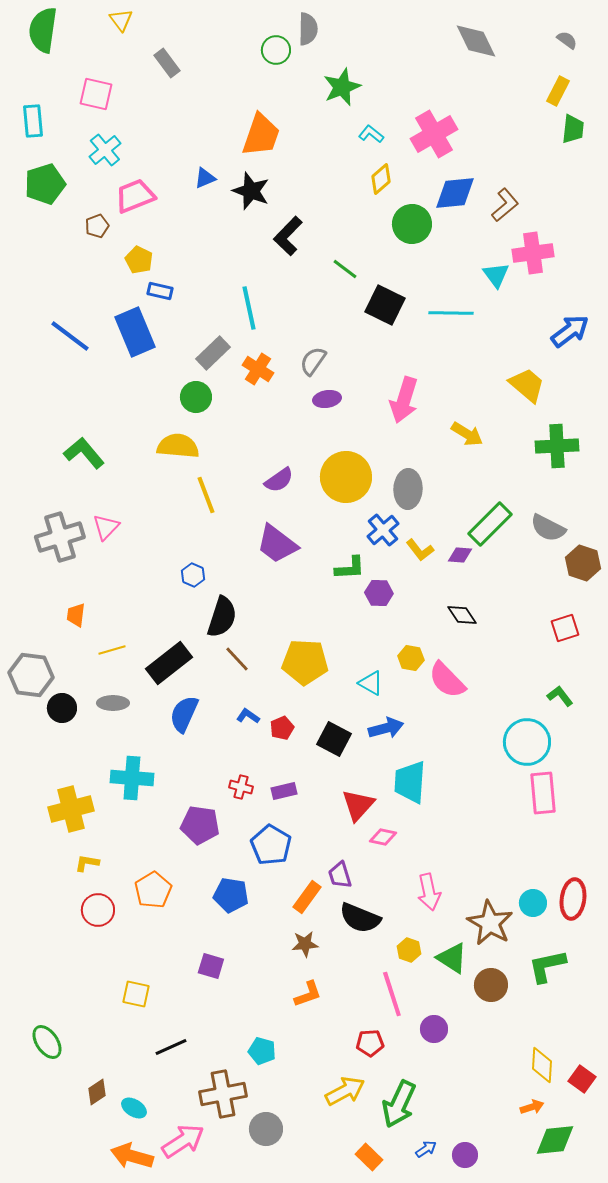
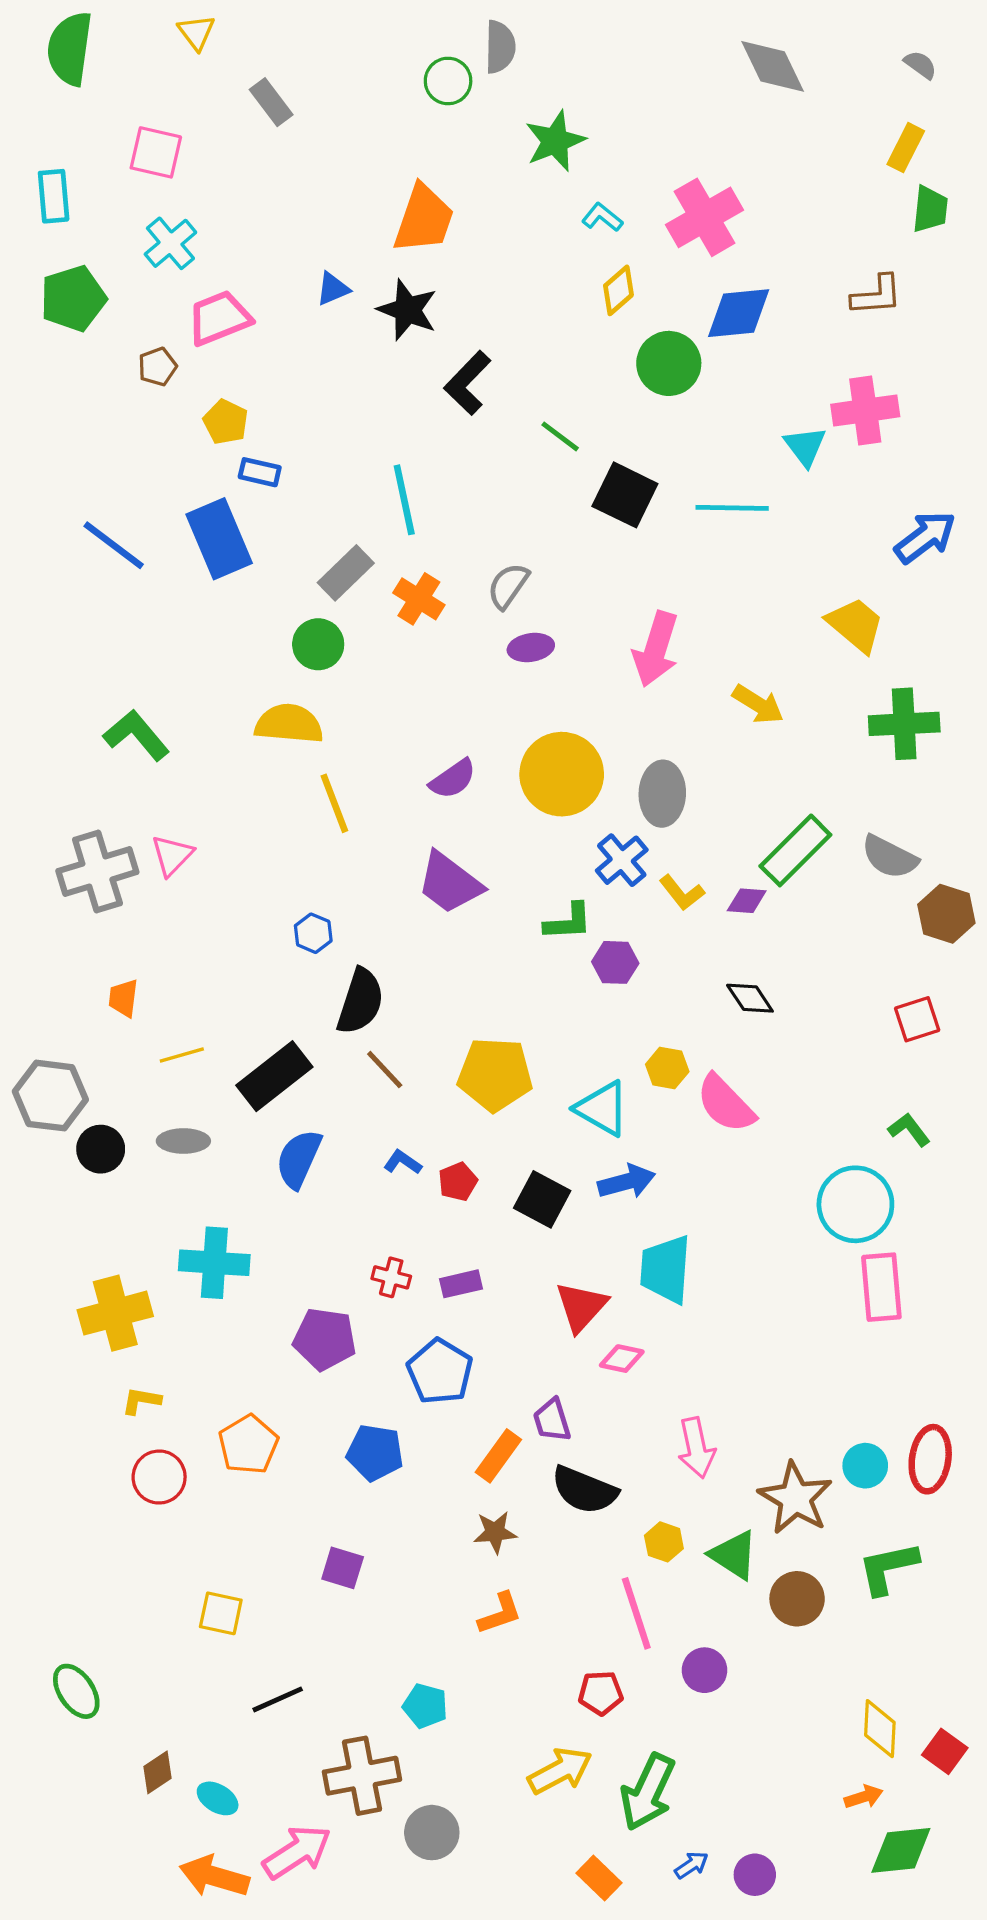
brown L-shape: (505, 205) -> (877, 295), moved, turned 36
cyan triangle: (371, 683) -> (602, 1109), size x1.4

